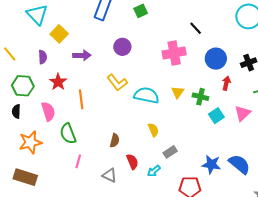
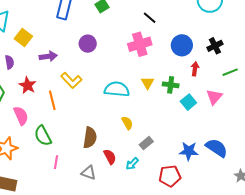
black line: (196, 28) -> (150, 18), moved
yellow L-shape: (117, 83) -> (71, 80), moved
brown semicircle: (115, 141) -> (90, 138), size x1.5

